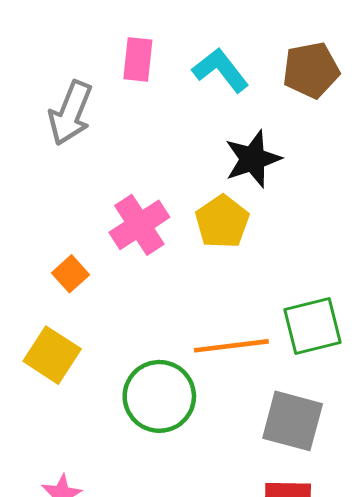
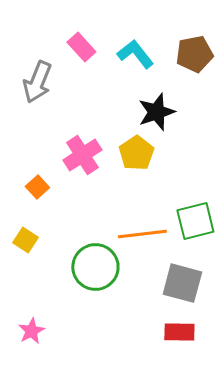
pink rectangle: (138, 59) -> (81, 47), turned -48
yellow square: (52, 355) -> (25, 240), size x0.7

